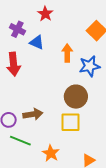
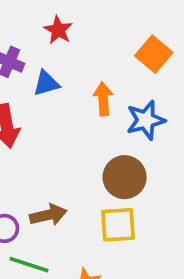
blue triangle: (37, 42) -> (46, 83), turned -35

